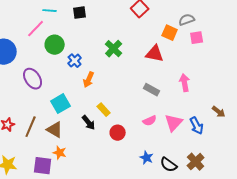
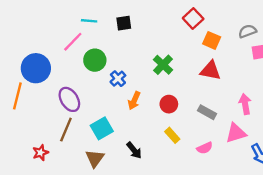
orange square: (170, 33) -> (212, 40), moved
yellow rectangle: (104, 110) -> (172, 135), moved
pink triangle: (174, 123) -> (236, 133), moved, turned 30
brown line: (31, 127) -> (66, 130), moved
brown triangle: (55, 130) -> (95, 158), turned 36
red circle: (118, 133) -> (169, 104), moved

